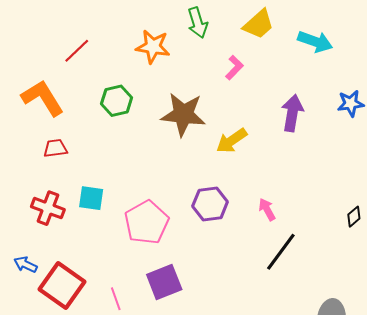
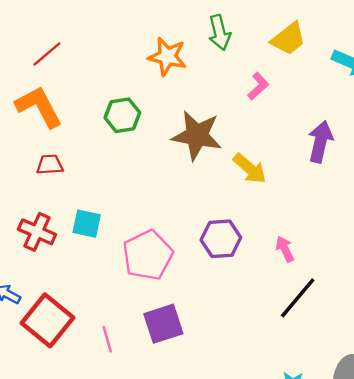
red line: (77, 51) -> (47, 54), moved
yellow arrow: (232, 141) -> (250, 168), turned -108

